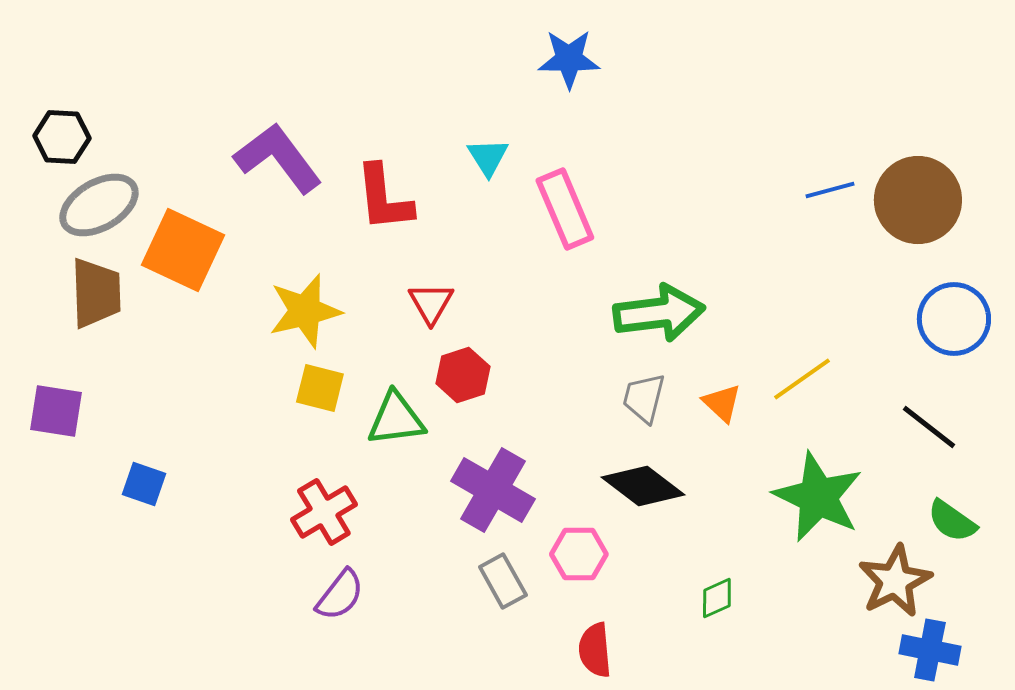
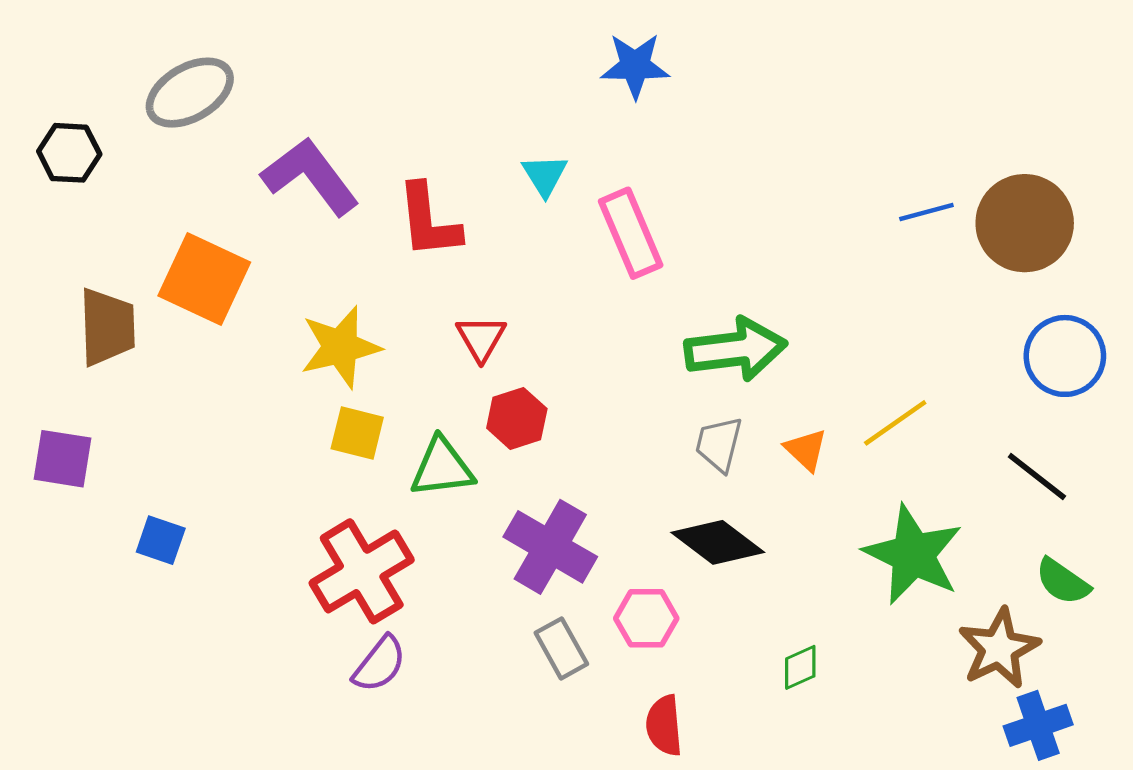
gray ellipse: (99, 205) -> (190, 93), moved
red cross: (324, 512) -> (362, 571), size x1.4
blue cross: (930, 650) -> (1038, 725), turned -30

